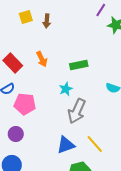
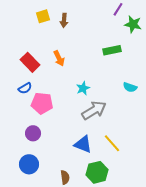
green rectangle: (79, 65) -> (112, 50), moved
gray arrow: (77, 111) -> (94, 110), turned -145
blue triangle: (66, 145) -> (83, 144), turned 42

